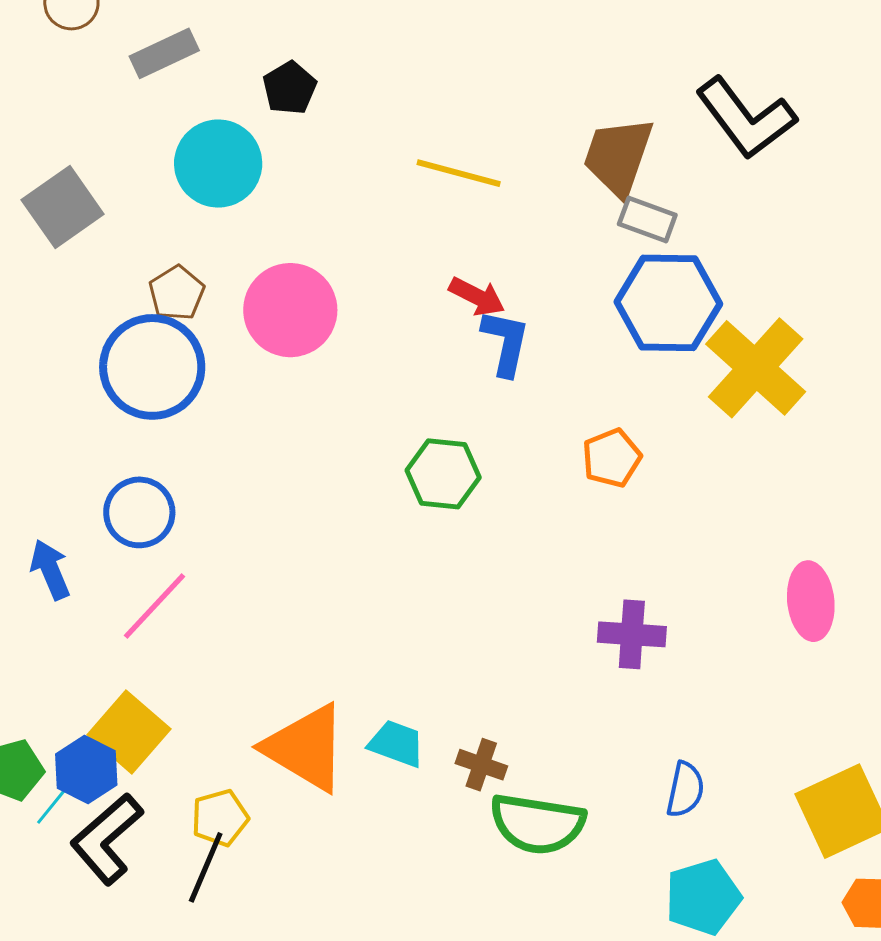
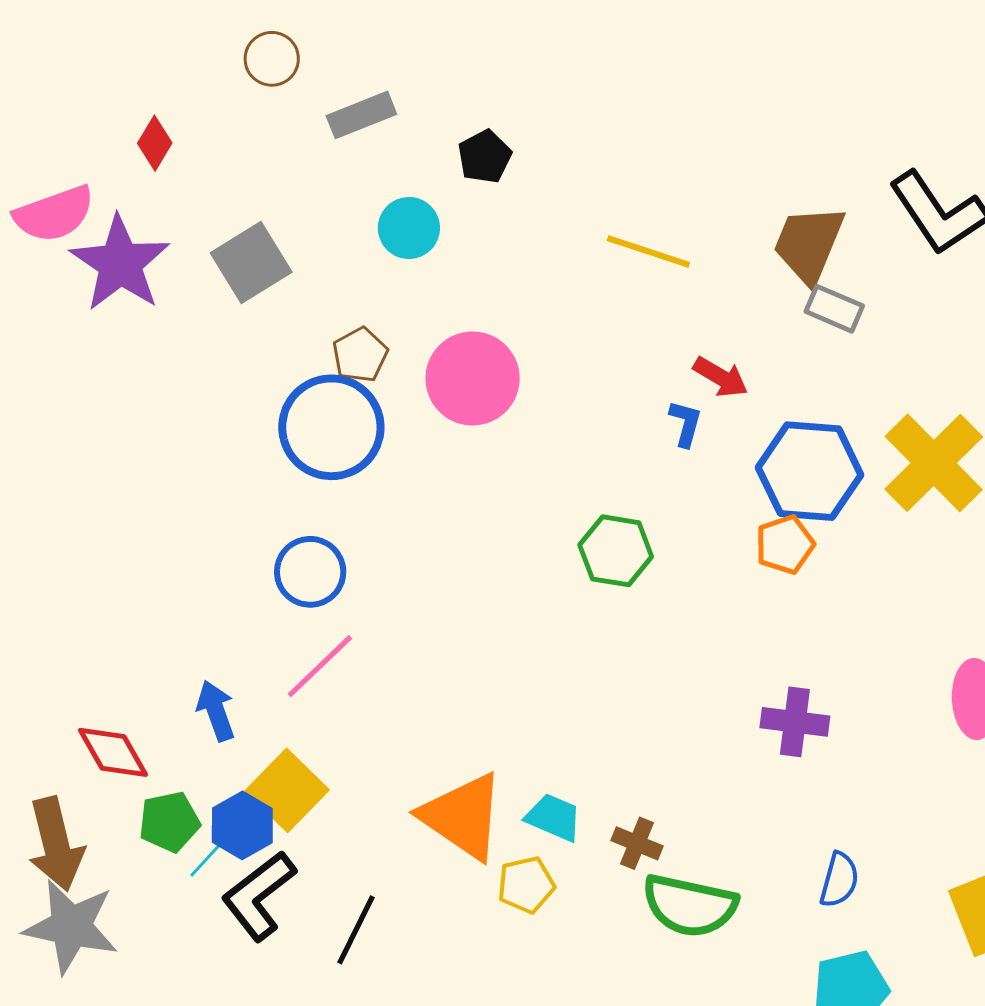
cyan circle: (218, 164) -> (409, 228), size x0.7
red arrow: (477, 297) -> (721, 377), moved
blue hexagon: (668, 303) -> (810, 471), moved
blue L-shape: (506, 343) -> (686, 423), size x0.7
blue arrow: (50, 570) -> (216, 711), moved
yellow pentagon: (220, 818) -> (526, 885), moved

